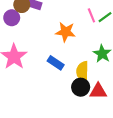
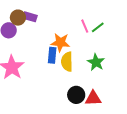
blue rectangle: (56, 63) -> (52, 55), moved, turned 63
yellow semicircle: (82, 72) -> (67, 62), moved

